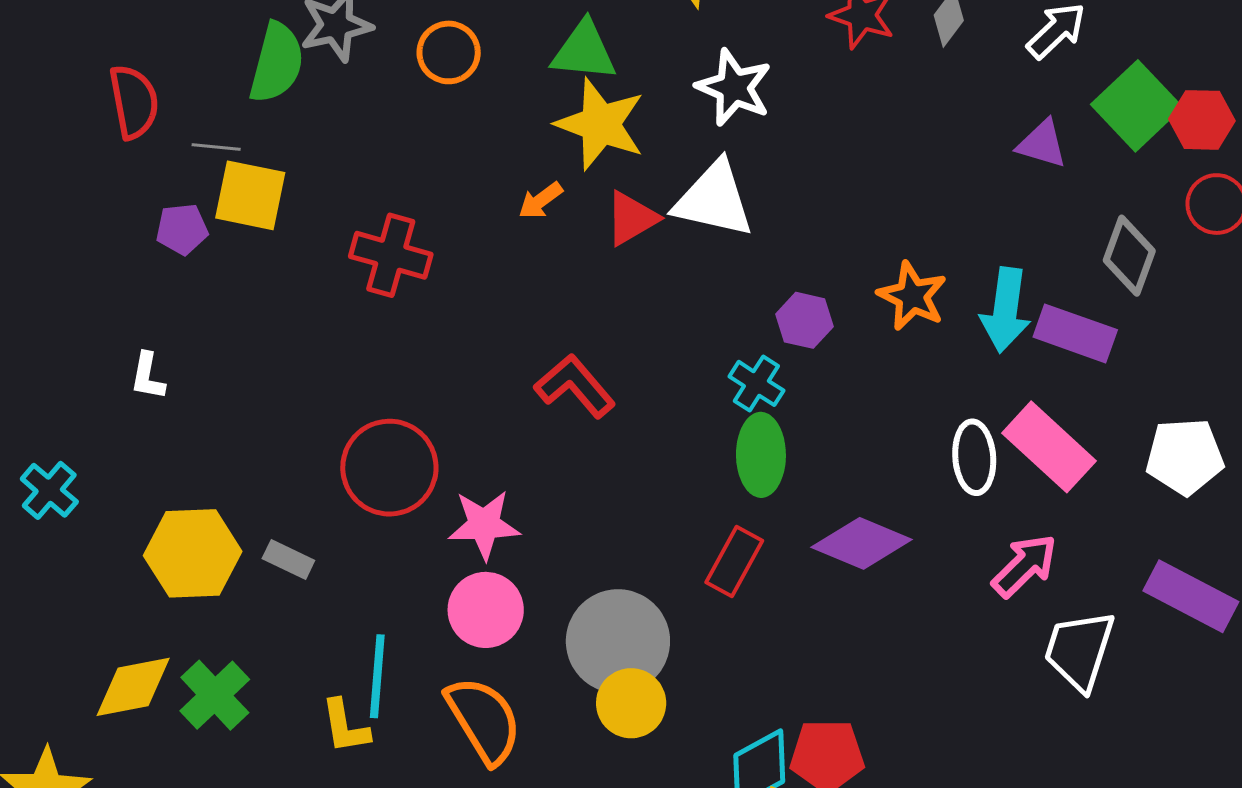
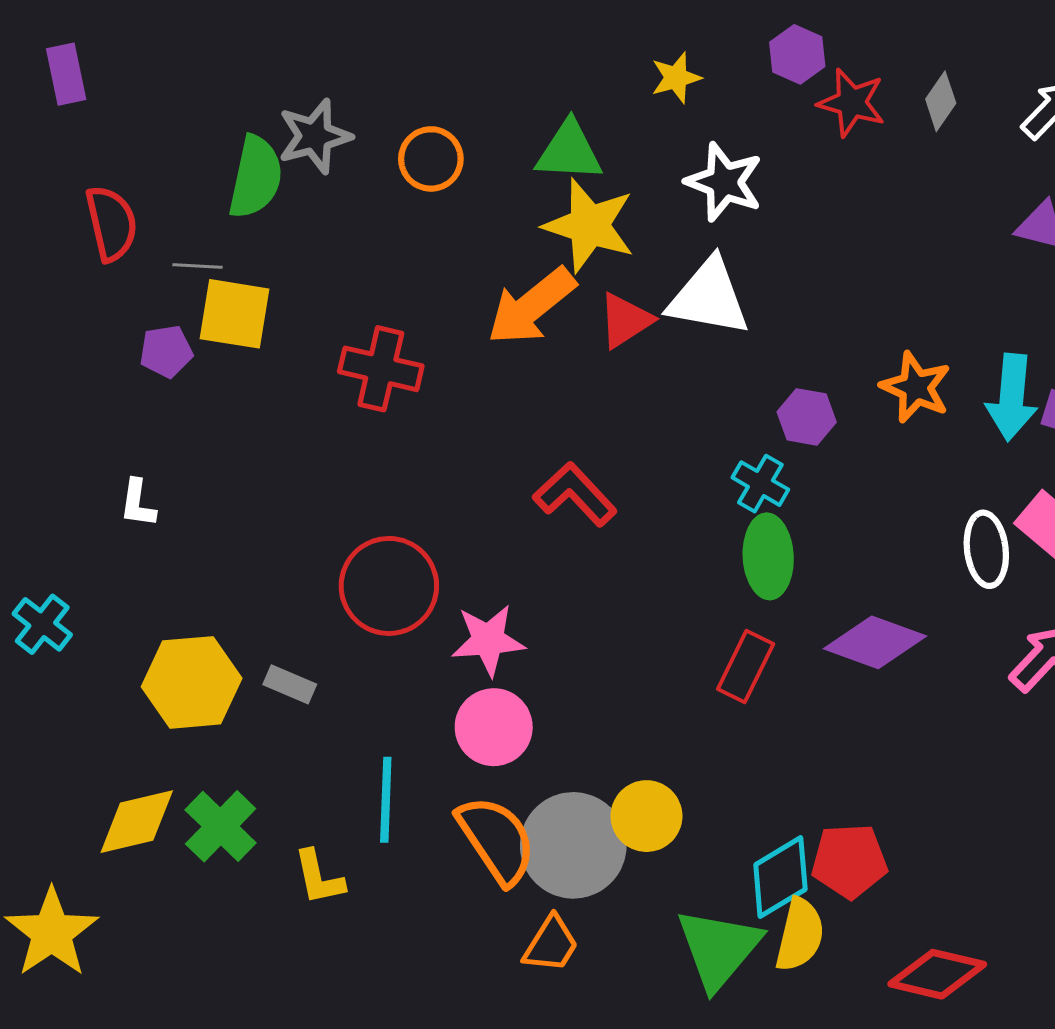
orange arrow: (540, 201) -> (531, 306), size x2.0
gray circle: (618, 641) -> (573, 845), moved
yellow L-shape: (345, 726) -> (319, 877), moved

